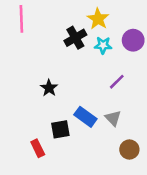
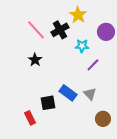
pink line: (21, 19) -> (36, 30), moved, turned -40
cyan star: (103, 45) -> (82, 46), moved
black star: (49, 88) -> (35, 60), moved

